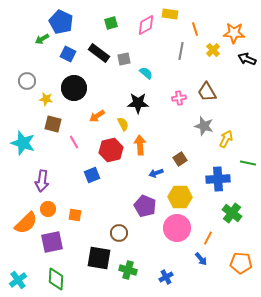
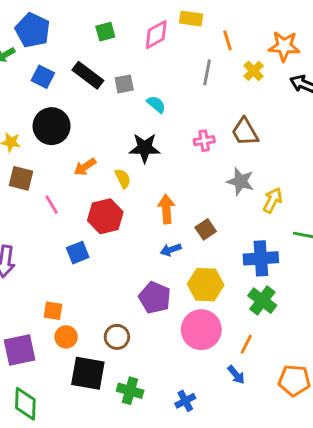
orange arrow: (140, 145) -> (166, 209), moved
orange circle: (48, 209) -> (66, 337), moved
green cross: (232, 213) -> (262, 301), moved

